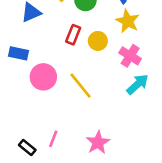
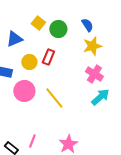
yellow star: (128, 21) -> (92, 46), turned 30
yellow circle: (98, 41) -> (29, 62), moved

